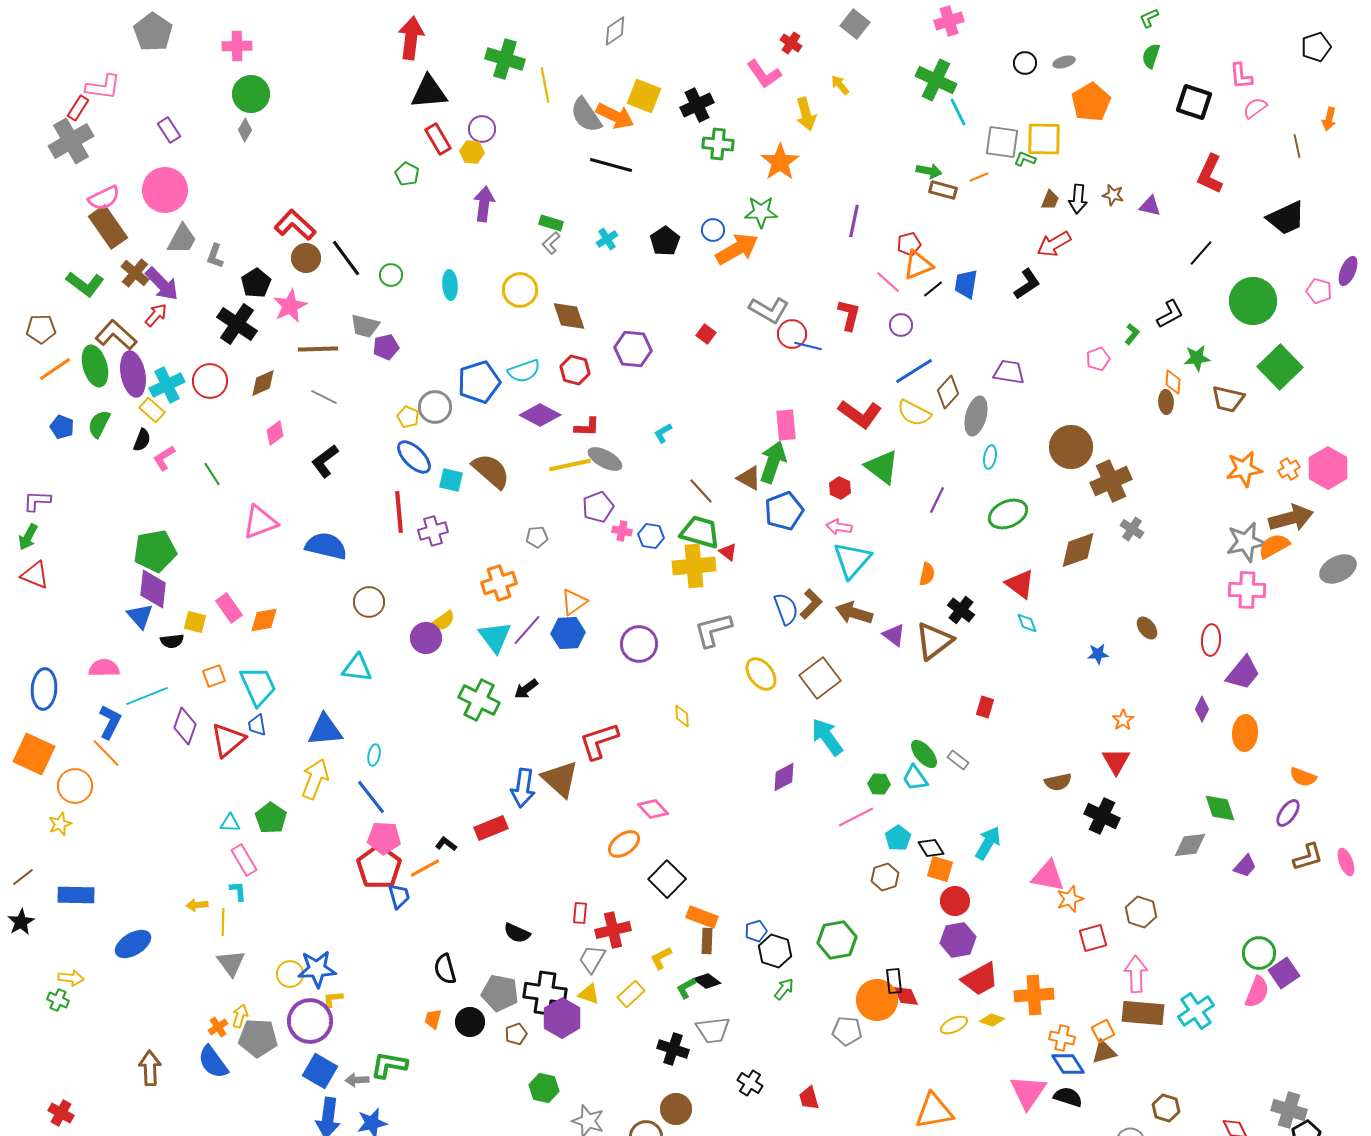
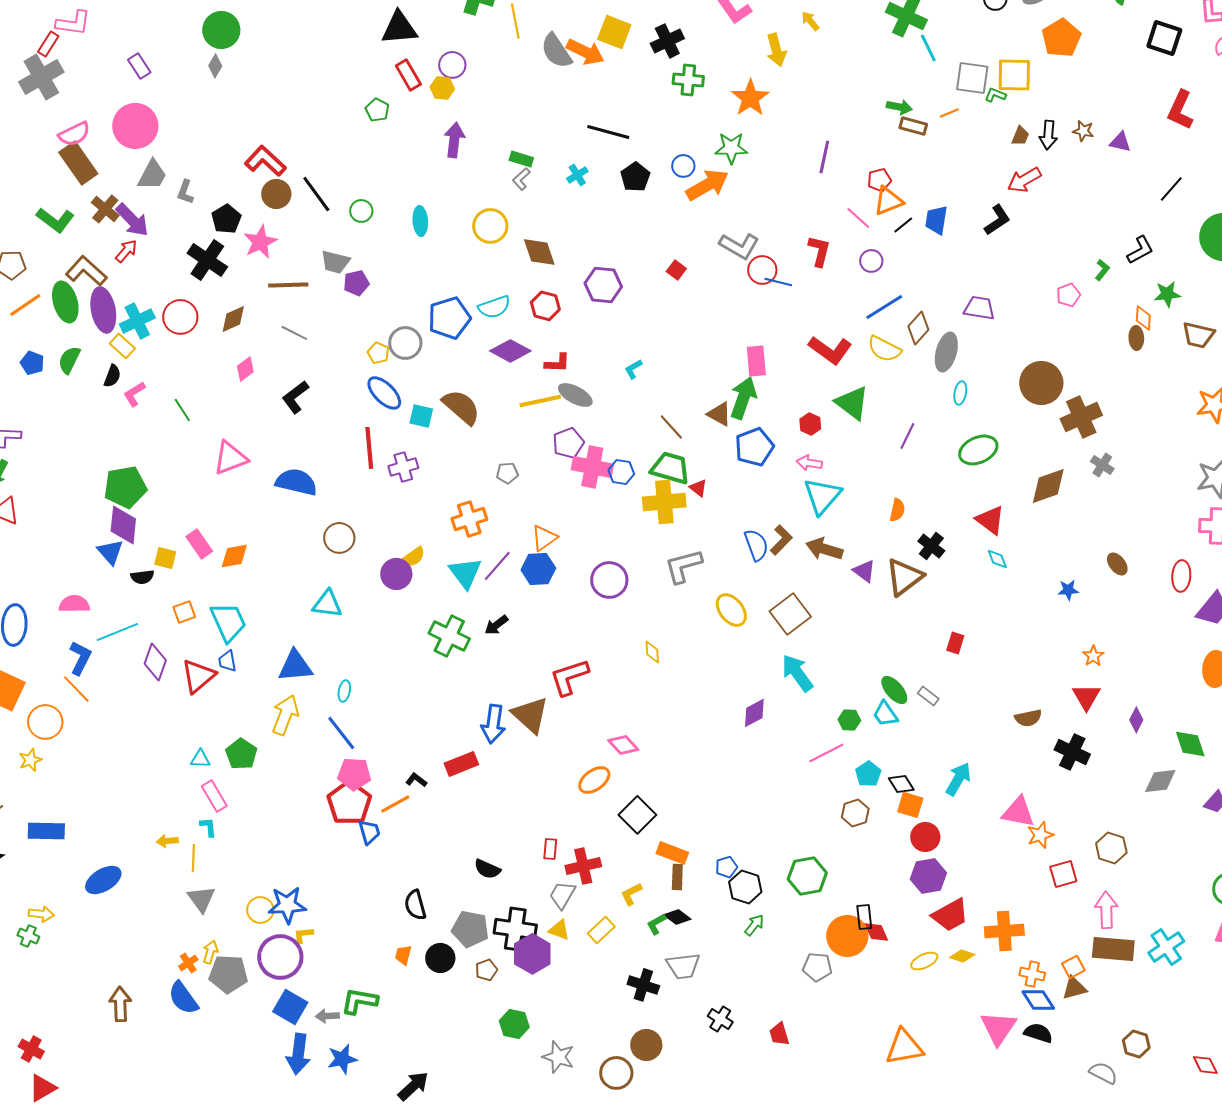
black line: (611, 165) -> (608, 132), moved
pink cross: (622, 531) -> (592, 467), size x2.0
purple diamond: (1202, 709) -> (1136, 720), moved

